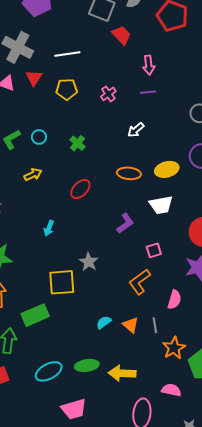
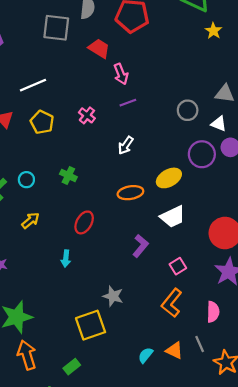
red trapezoid: (121, 35) -> (99, 48), moved
yellow pentagon: (67, 89) -> (42, 122), turned -30
cyan arrow: (49, 228) -> (66, 259), moved
green rectangle: (35, 315) -> (72, 367), size x0.6

